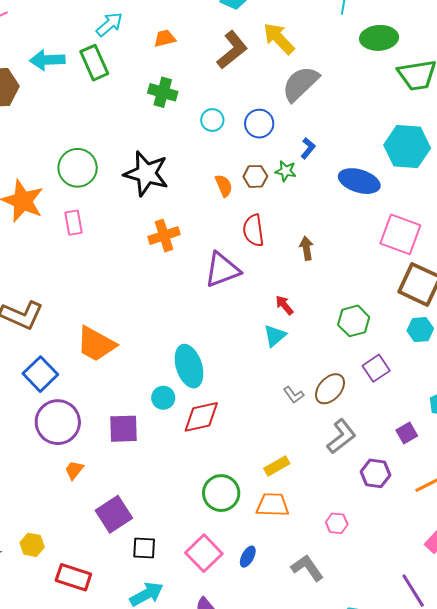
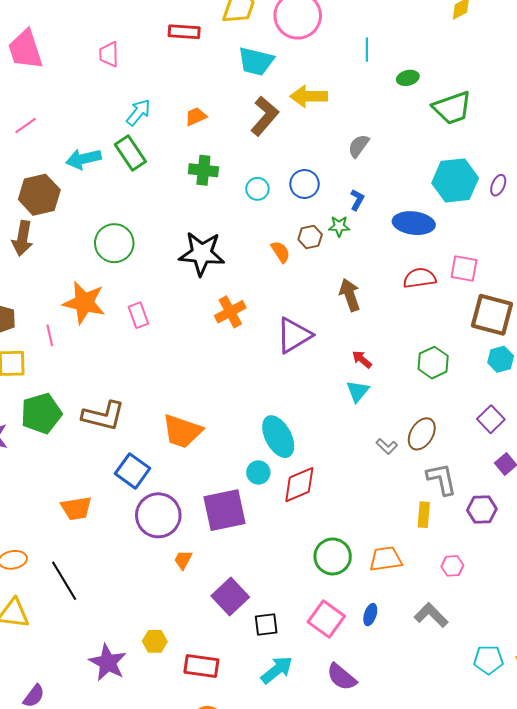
yellow arrow: (279, 38) -> (309, 96), turned -36
green ellipse: (379, 38) -> (408, 78), size x0.6
gray semicircle: (300, 84) -> (359, 146), moved, size x0.6
green circle: (78, 168) -> (114, 243), moved
red semicircle: (253, 230) -> (420, 278), moved, turned 100
pink square: (400, 234) -> (464, 269), size x0.7
brown arrow: (307, 248) -> (350, 295), moved, size x1.4
purple square: (376, 368) -> (491, 419), moved
purple square: (124, 429) -> (225, 510), size x1.4
gray L-shape: (341, 436) -> (442, 479), turned -54
yellow rectangle: (277, 466) -> (424, 515), moved, turned -45

